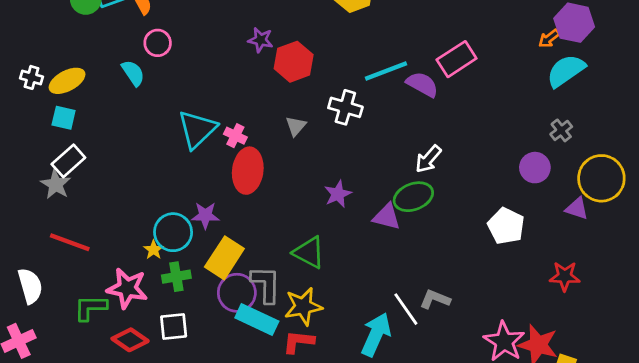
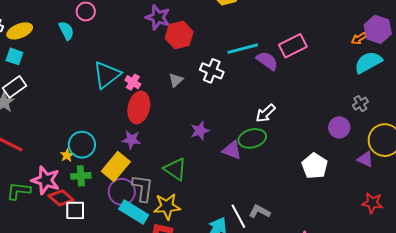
purple star: (261, 40) -> (158, 17), size x1.4
purple star: (205, 215) -> (131, 140), moved
red star: (565, 276) -> (372, 203), moved
red diamond: (130, 340) -> (61, 198), moved

